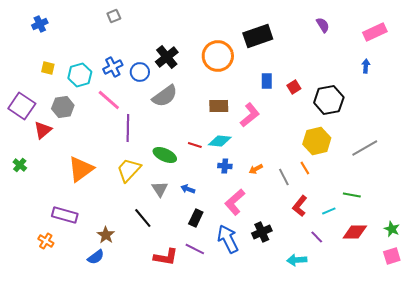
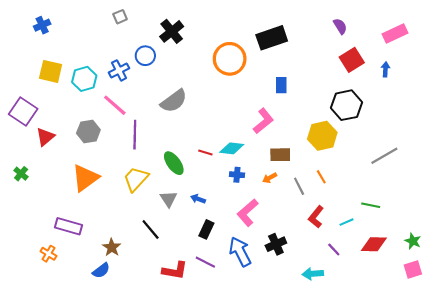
black cross: (167, 57) -> (172, 31), moved
yellow square: (48, 68) -> (51, 71), size x1.6
blue circle: (140, 72) -> (145, 56), moved
red square: (294, 87) -> (352, 60), moved, size x1.6
brown rectangle: (219, 106) -> (280, 155), moved
gray hexagon: (63, 107) -> (88, 132), moved
yellow hexagon: (317, 141) -> (322, 136), moved
green ellipse: (165, 155) -> (174, 163), turned 30

